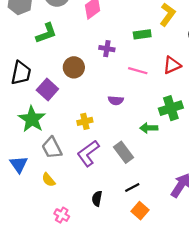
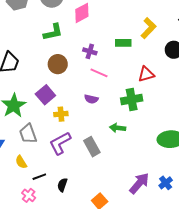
green L-shape: (46, 33) -> (53, 32), moved
pink line: (138, 71) -> (99, 73), moved
purple square: (47, 89) -> (45, 95), moved
green cross: (171, 108) -> (132, 99), moved
black line: (132, 187) -> (39, 177), moved

